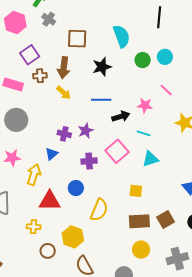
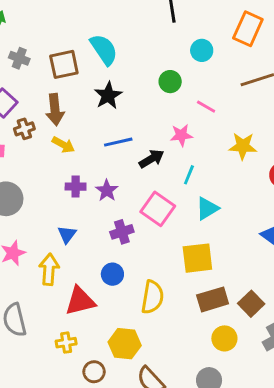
gray cross: (49, 19) -> (19, 58), moved
cyan semicircle: (121, 36) -> (104, 50), moved
cyan circle: (165, 57) -> (202, 50), moved
green circle: (143, 60) -> (170, 82), moved
cyan line: (144, 133) -> (189, 175), turned -72
purple cross: (64, 134) -> (76, 187), moved
yellow square: (136, 191) -> (197, 258), size x1.6
brown square: (166, 219) -> (251, 304), moved

